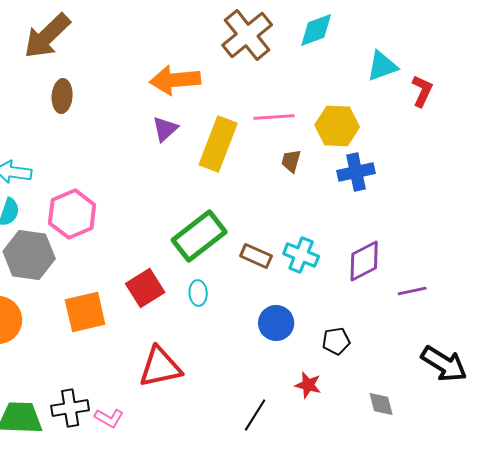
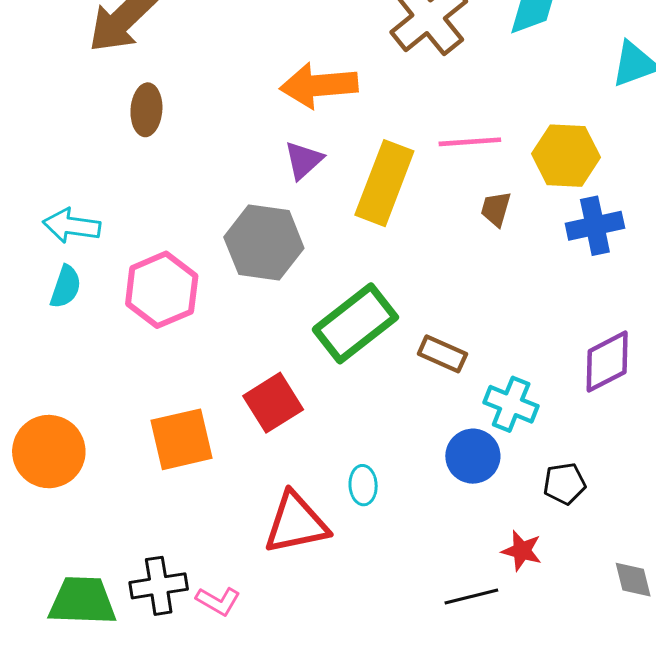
gray hexagon: (29, 255) -> (264, 243), moved
cyan cross: (301, 255) -> (511, 404), moved
cyan ellipse: (198, 293) -> (363, 485), moved
black line: (255, 415) -> (471, 596), moved, turned 44

